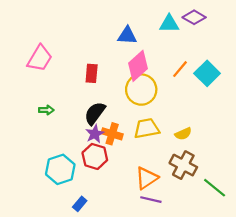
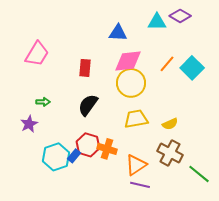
pink diamond: (138, 66) -> (128, 61), turned 36
purple star: (95, 134) -> (29, 124), moved
orange cross: (112, 134) -> (107, 149), moved
blue rectangle: (80, 204) -> (74, 156), moved

